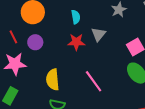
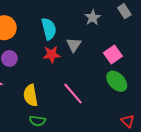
cyan semicircle: (76, 17) -> (49, 29), size x1.5

